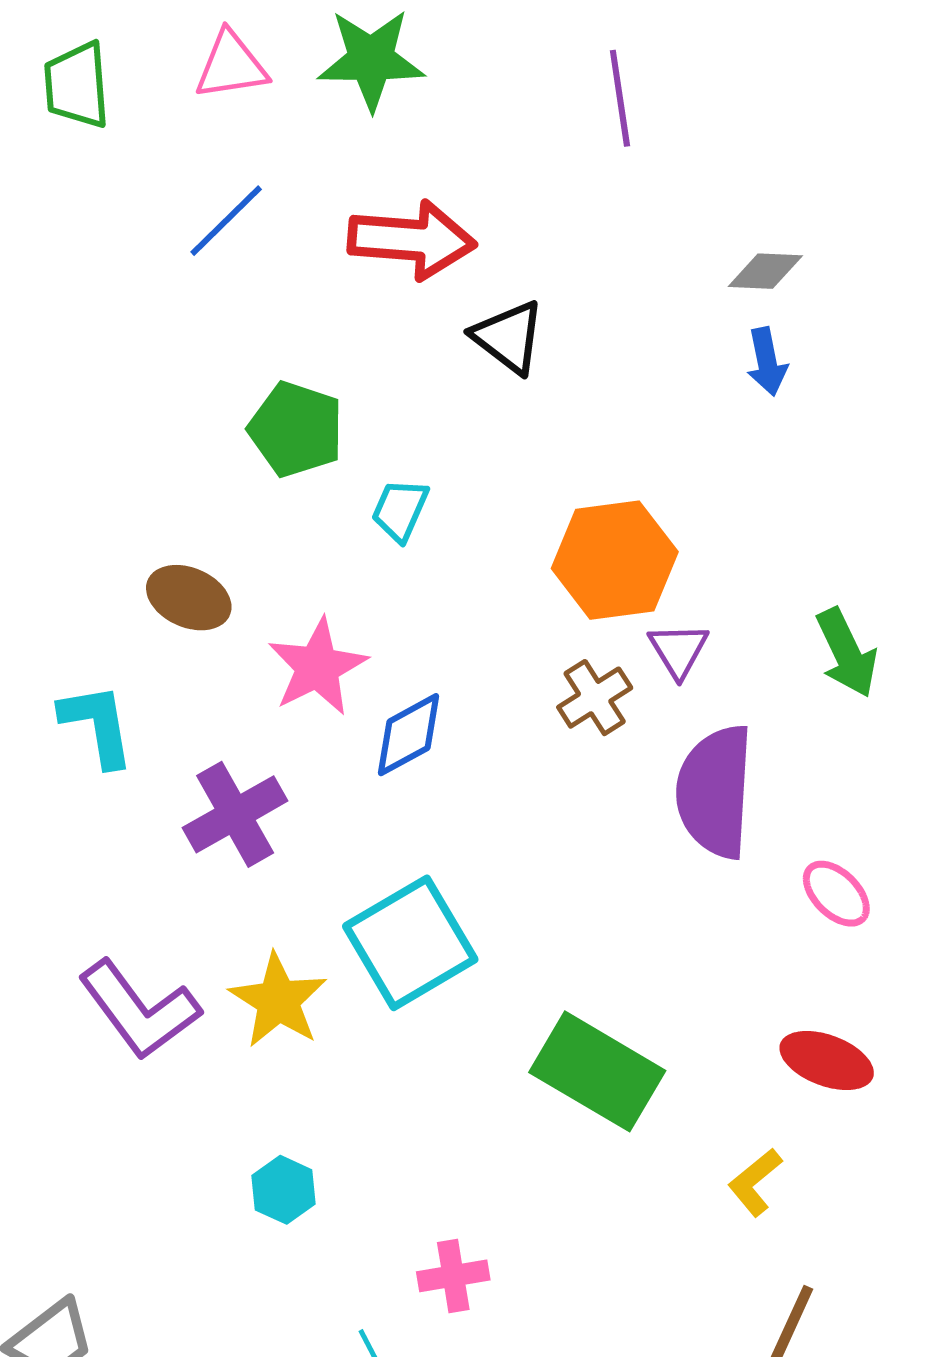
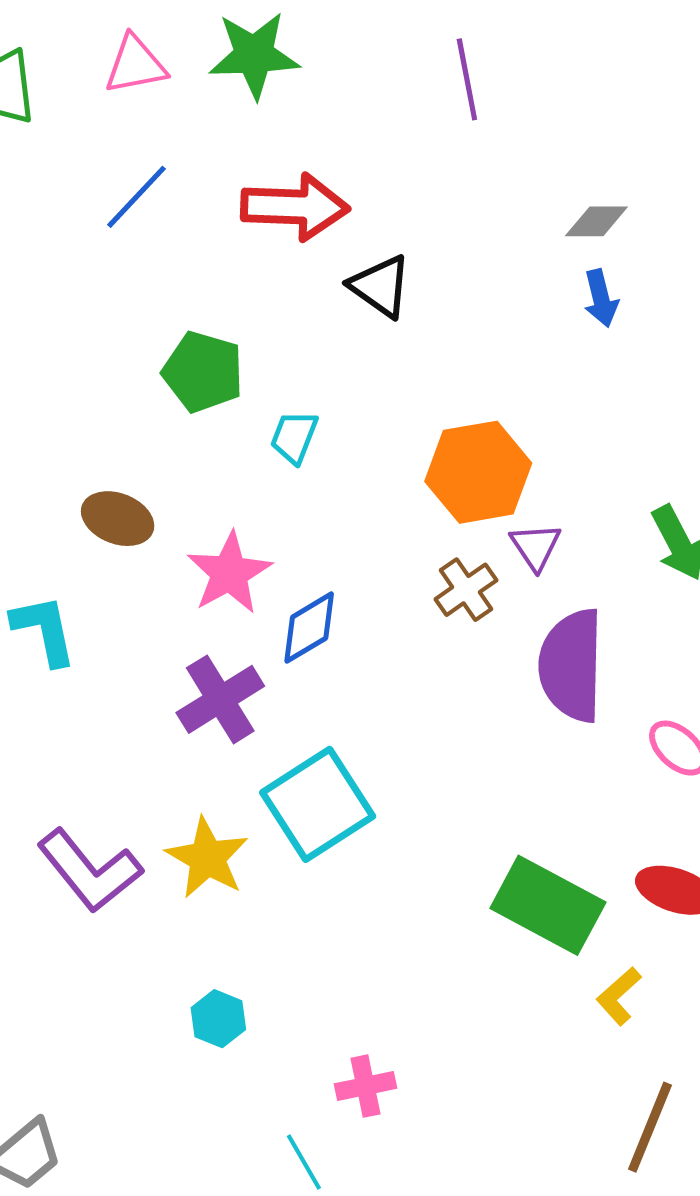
purple cross: (235, 814) -> (220, 699), moved
green rectangle: (597, 1071) -> (548, 905), moved

